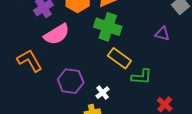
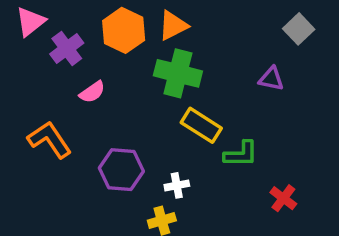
pink semicircle: (57, 34) -> (92, 92), size x0.6
white cross: (103, 93) -> (177, 185), turned 32

